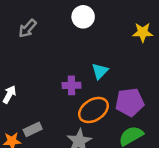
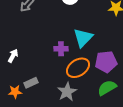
cyan triangle: (100, 71) -> (83, 38), size x1.5

